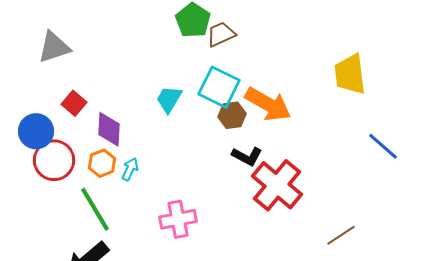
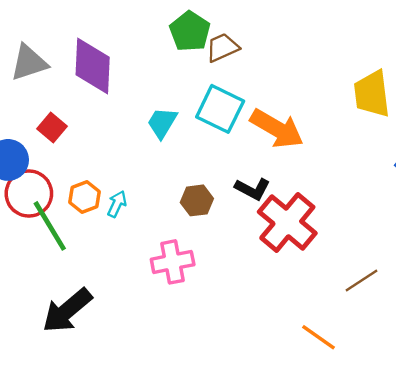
brown hexagon: (232, 115) -> (197, 200), moved
purple diamond: (109, 129) -> (93, 66), moved, size x1.4
green line: (95, 209) -> (50, 226), moved

